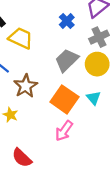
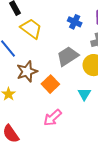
blue cross: (67, 21) -> (75, 22), turned -32
orange square: (64, 99) -> (50, 84), moved, size x0.7

